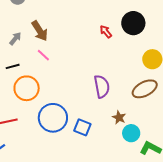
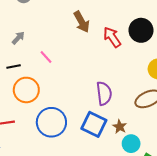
brown arrow: (40, 31) -> (82, 22), moved
red arrow: (106, 32) -> (112, 37), size x1.5
blue square: (82, 127) -> (94, 124), moved, size x1.4

